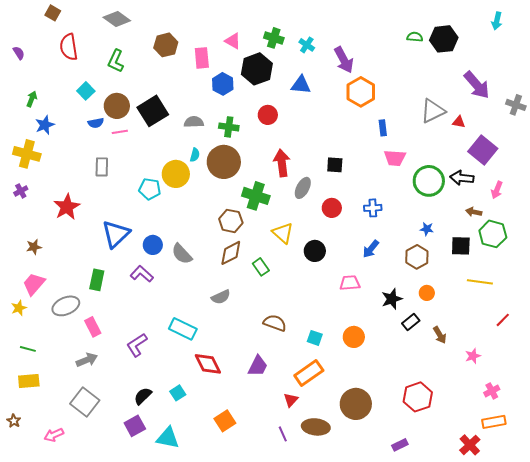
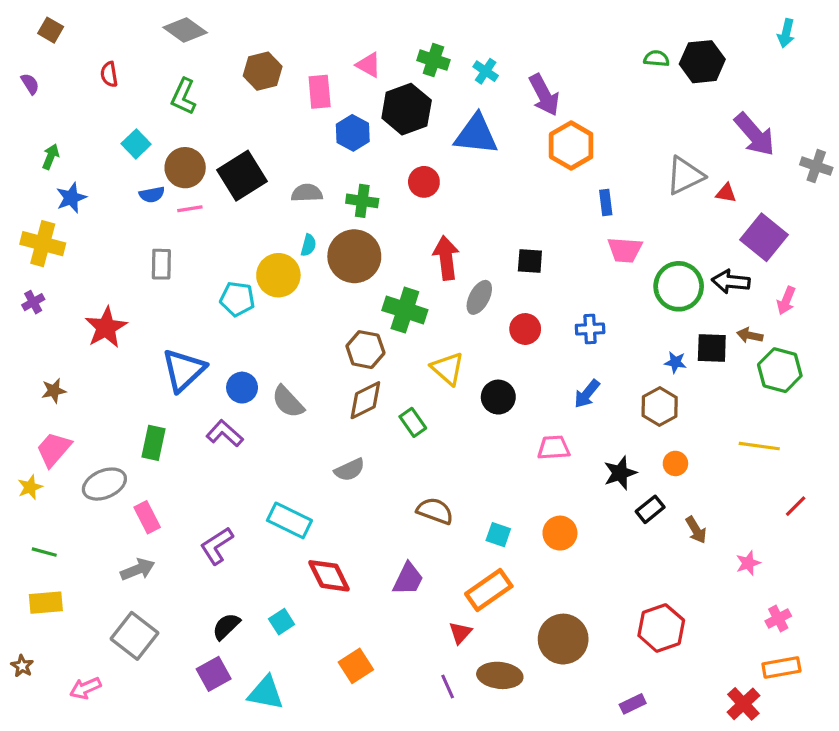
brown square: (53, 13) -> (51, 30), moved
red semicircle: (69, 47) -> (109, 74), size x0.6
blue triangle: (301, 85) -> (476, 134), size x1.4
black square: (461, 246) -> (712, 348), moved

